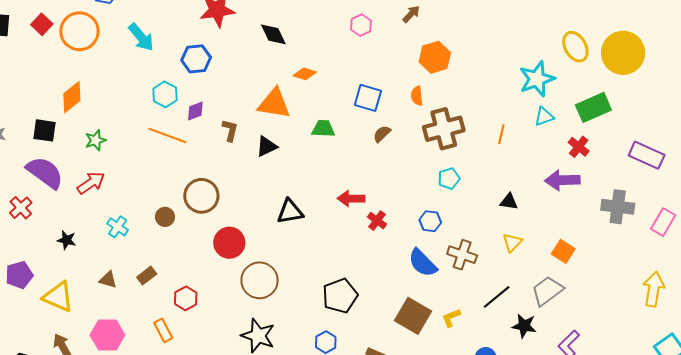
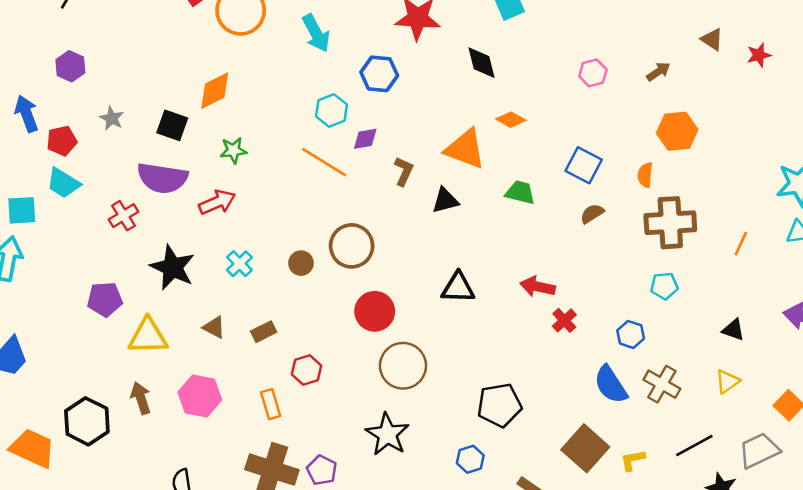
purple semicircle: (45, 173) -> (162, 178), turned 141
black star: (67, 240) -> (173, 267), size x1.8
yellow triangle: (58, 297) -> (148, 336), turned -36

